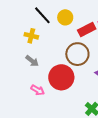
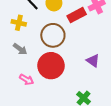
brown circle: (77, 54) -> (53, 35), moved

